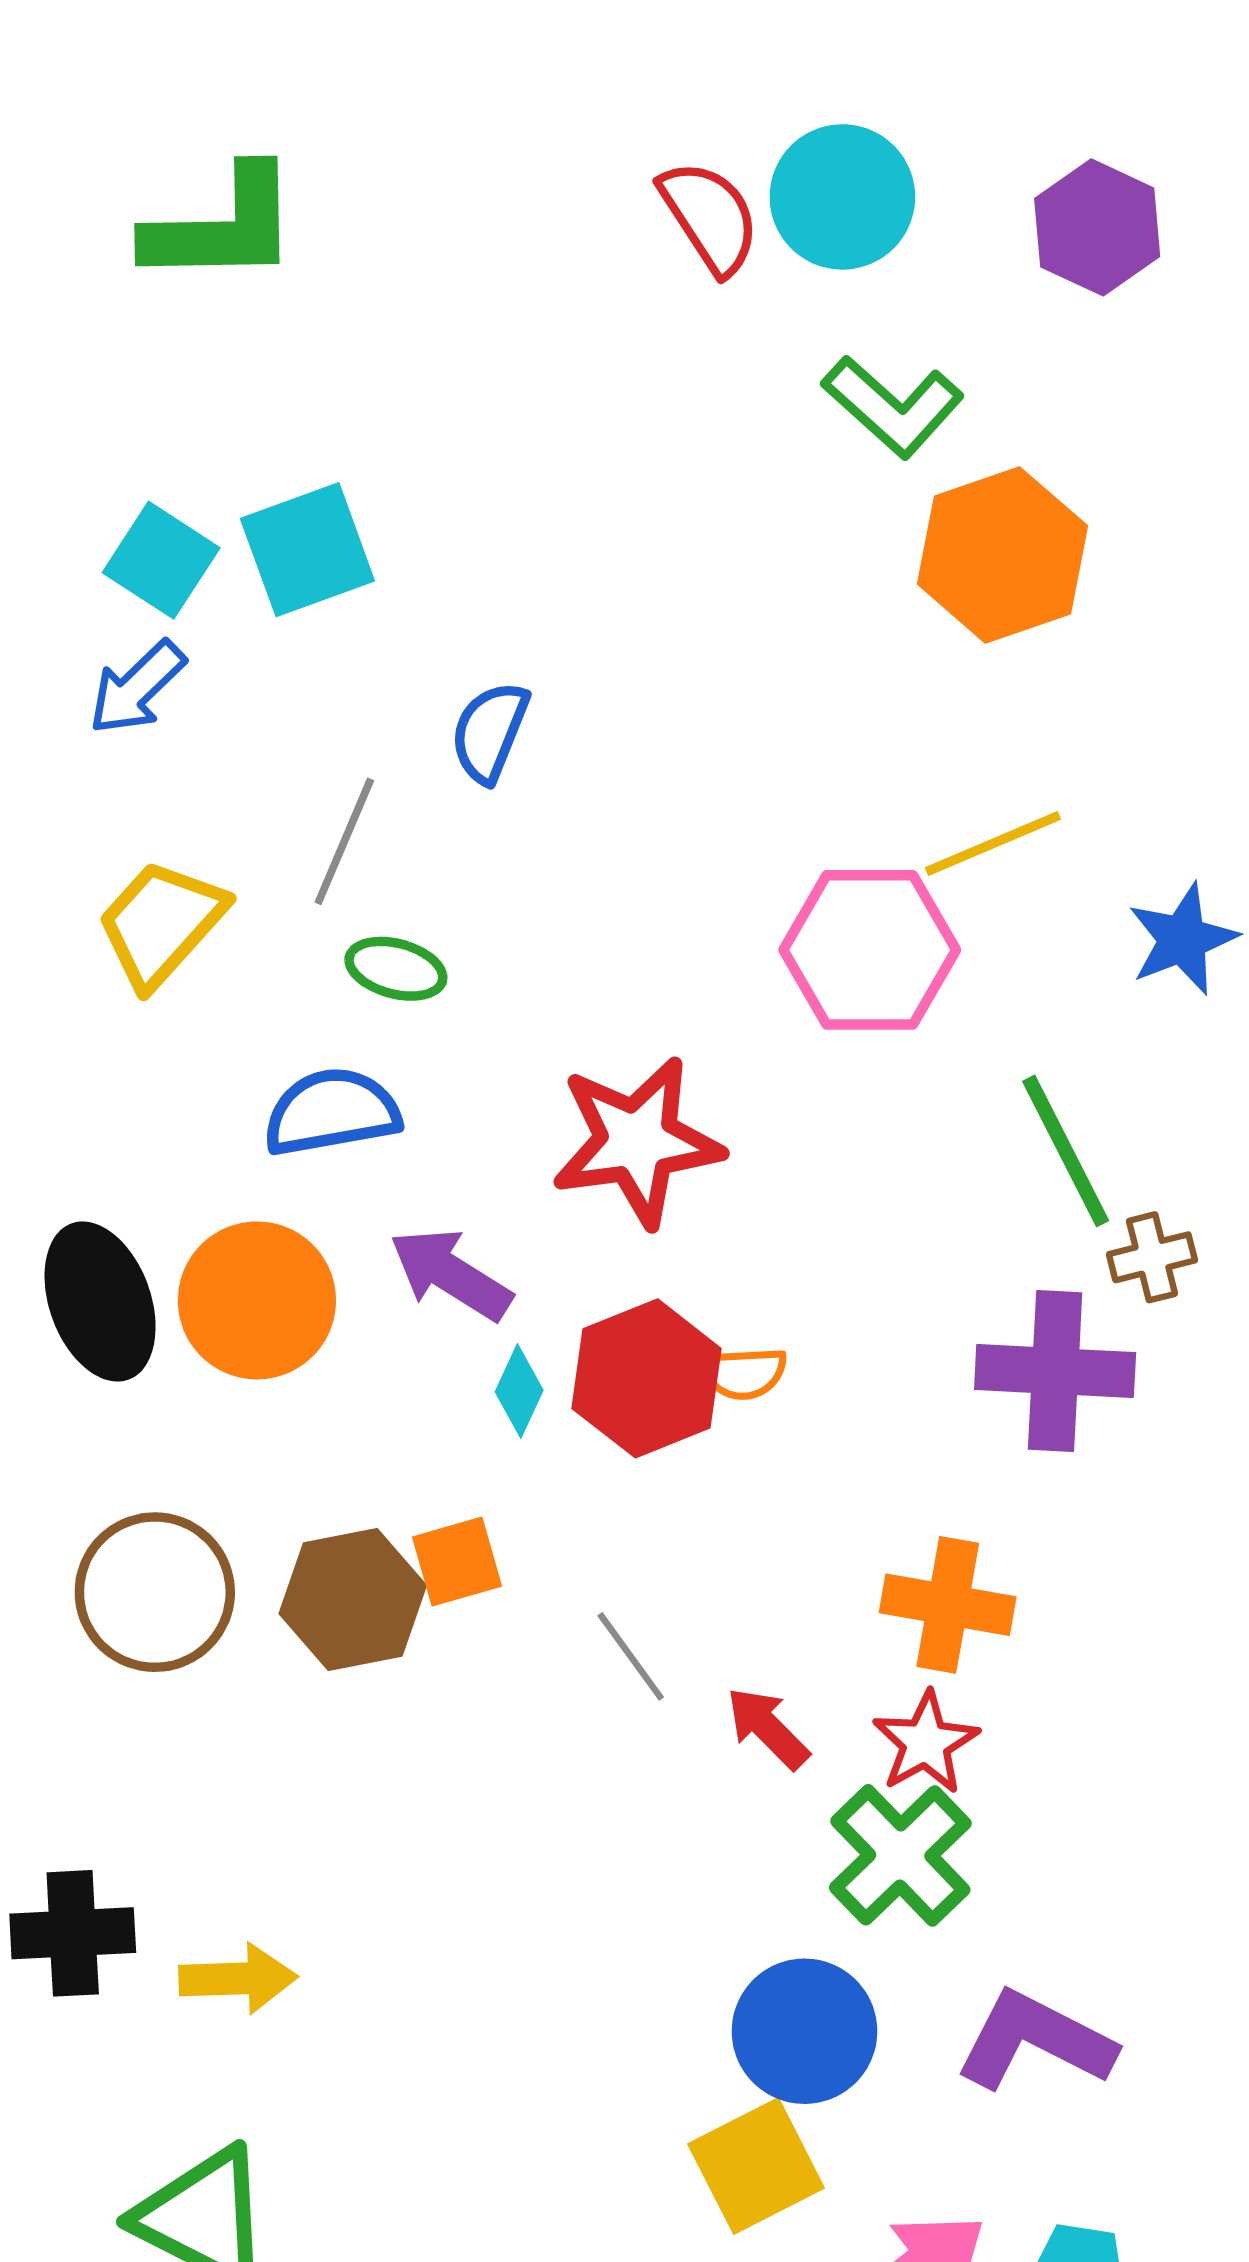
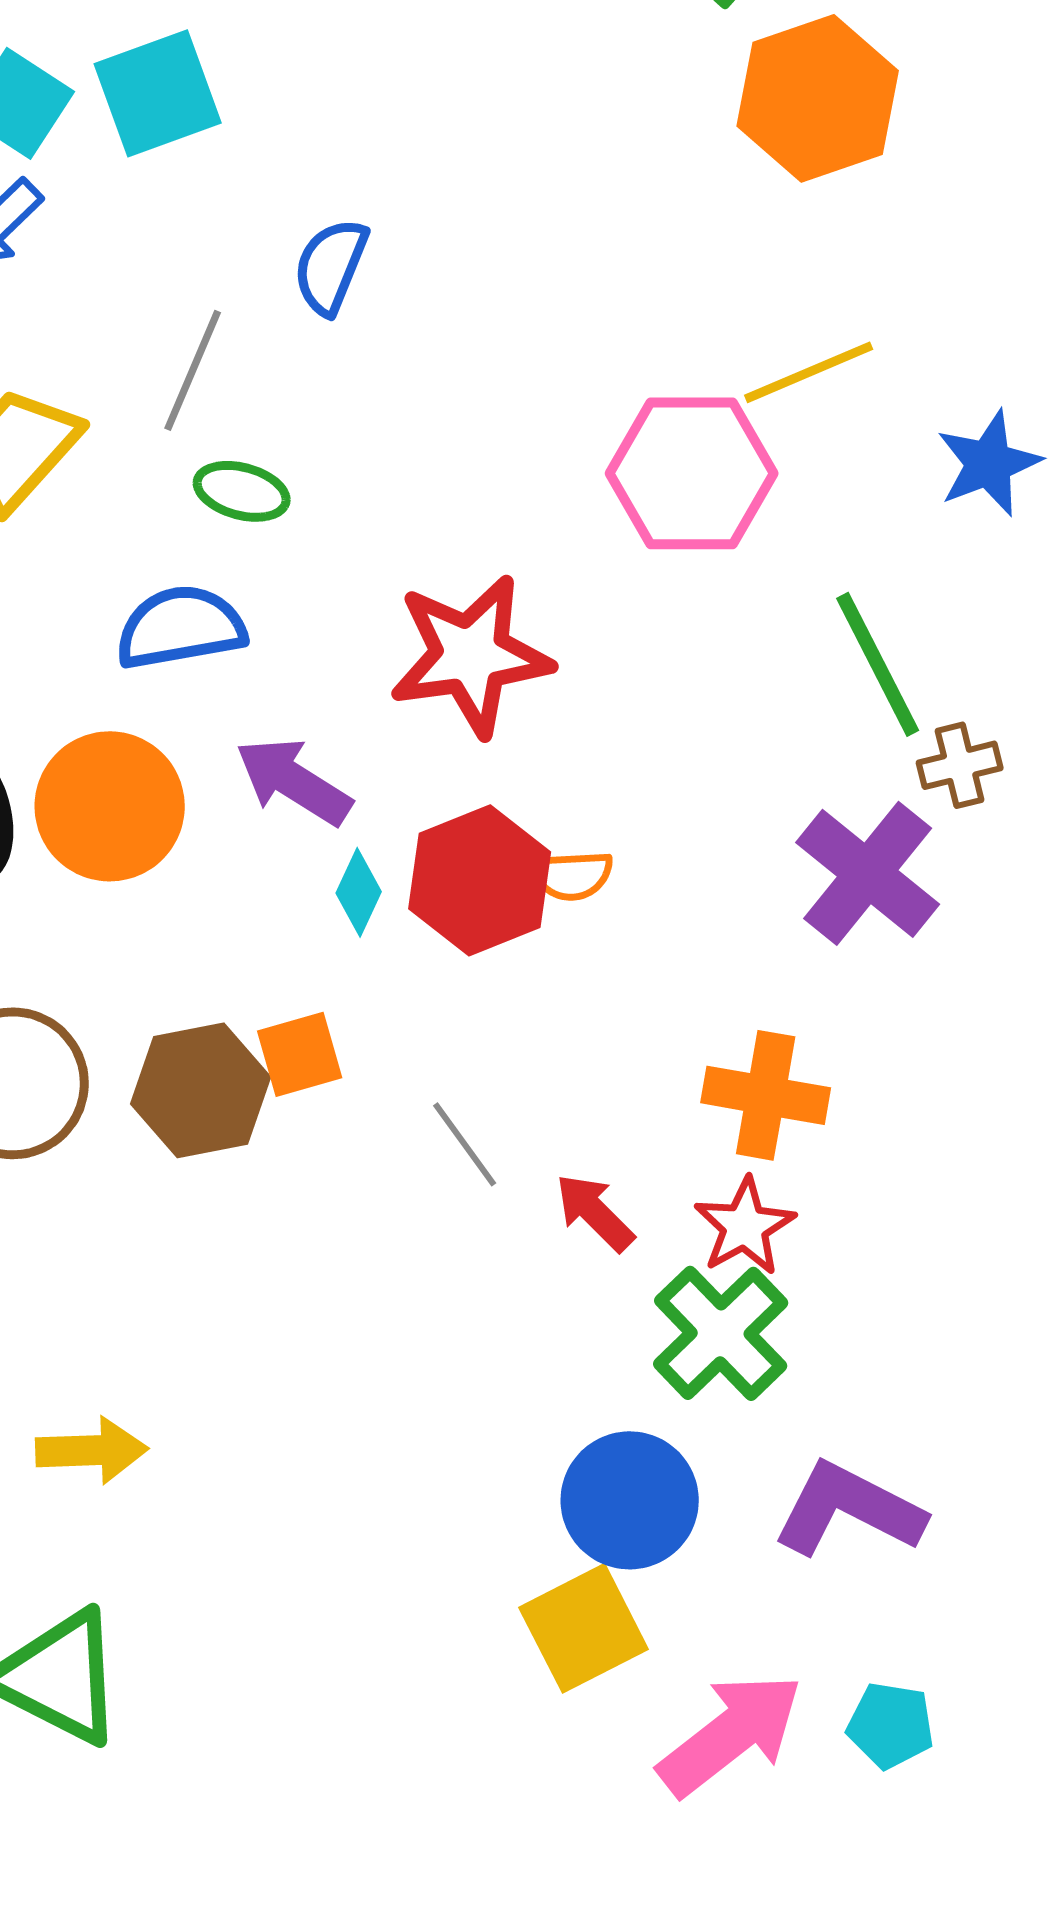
purple cross: (1055, 1371) -> (868, 873), turned 36

